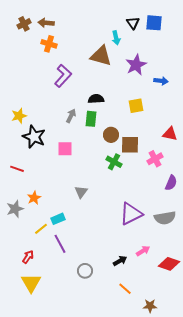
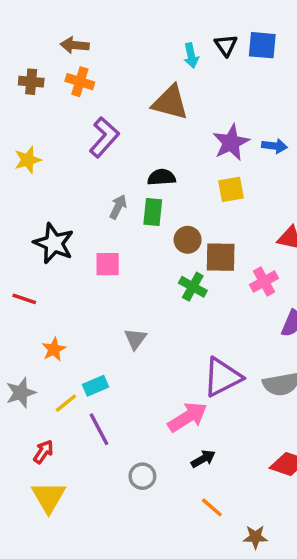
brown cross: (24, 24) -> (31, 82), moved, turned 32
cyan arrow: (116, 38) -> (191, 56), moved
purple star: (136, 65) -> (231, 142), moved
yellow star: (19, 116) -> (28, 160), moved
gray star: (15, 209) -> (21, 393), moved
pink arrow: (143, 251) -> (188, 417), moved, size x1.6

